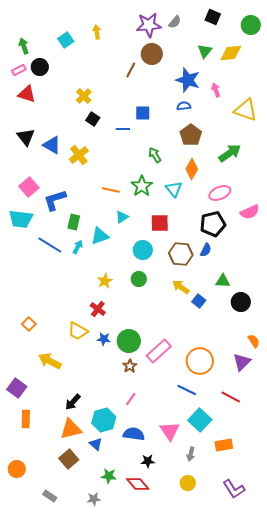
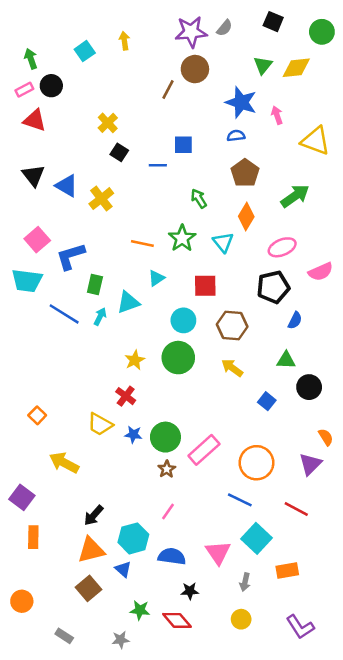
blue semicircle: (206, 250) -> (295, 320), moved
green circle: (139, 279) -> (178, 358), size x1.6
blue square: (199, 301) -> (267, 401), moved

